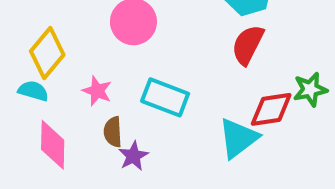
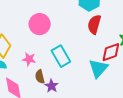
cyan rectangle: (165, 97) -> (61, 56), turned 50

